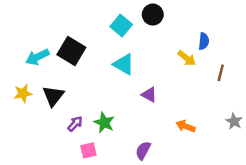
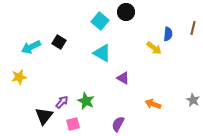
black square: (71, 51) -> (59, 42), size x0.6
brown line: (221, 73) -> (193, 28), moved
black triangle: (53, 96) -> (44, 116), moved

